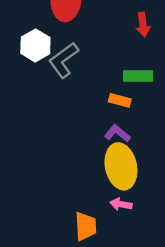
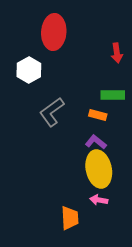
gray L-shape: (64, 60) -> (52, 112), moved

